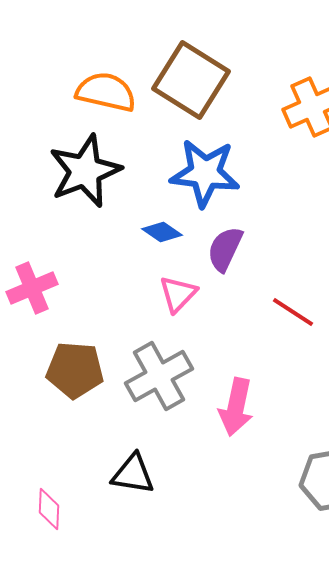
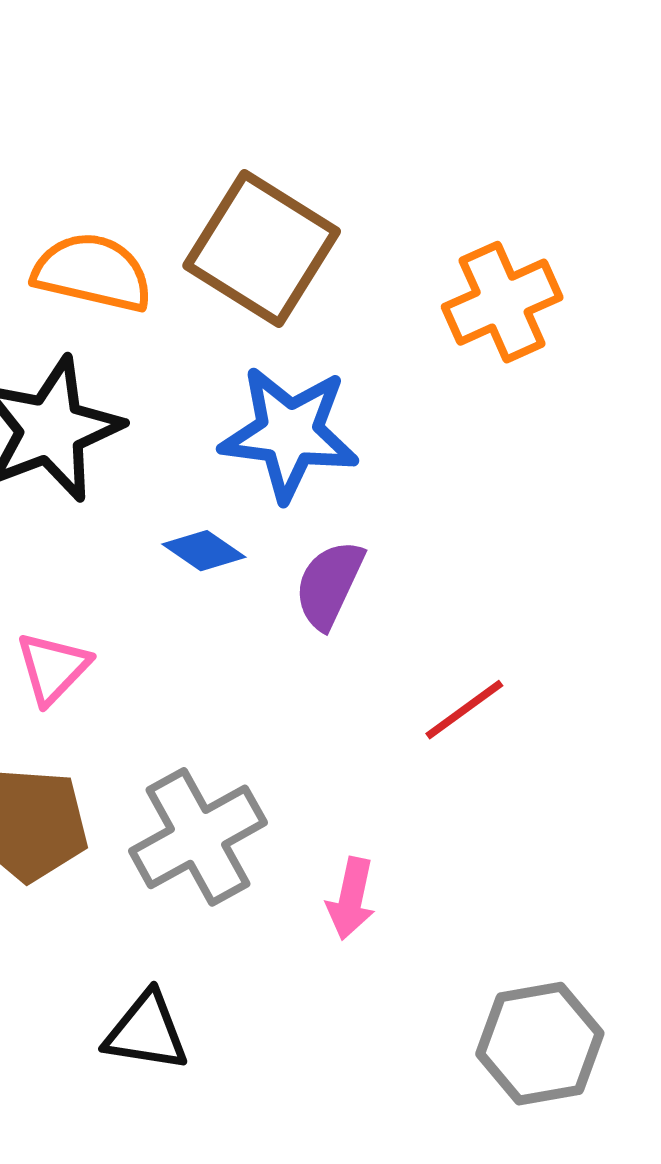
pink triangle: (178, 294) -> (53, 668), moved
red line: (293, 312) -> (464, 710), turned -69
pink arrow: (236, 407) -> (351, 898), size x0.7

